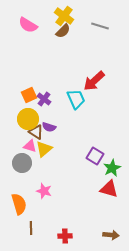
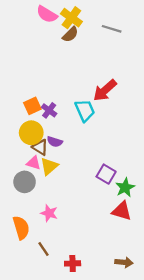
pink semicircle: (28, 25) -> (47, 14), moved
brown line: (31, 228) -> (44, 249), moved, turned -32

